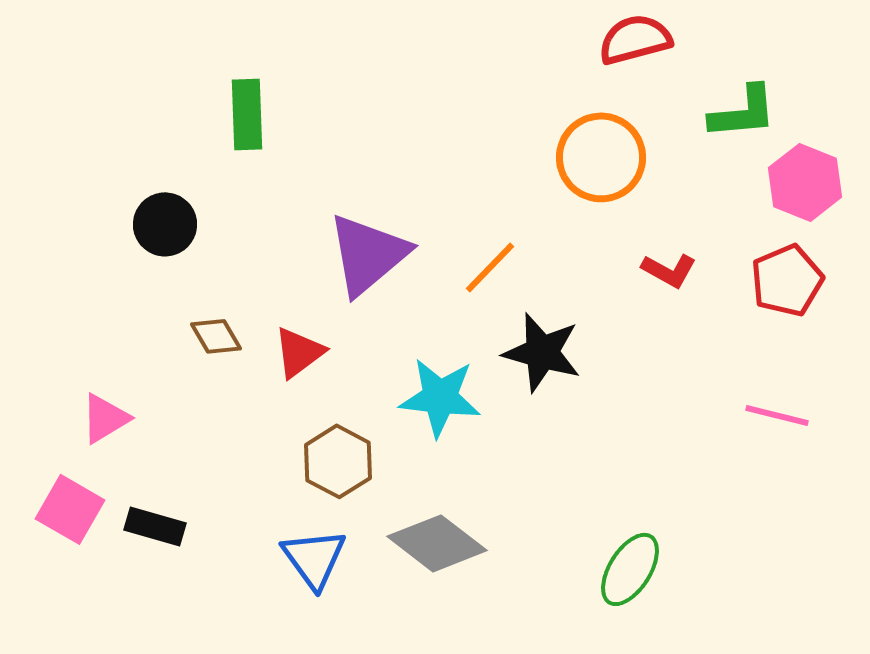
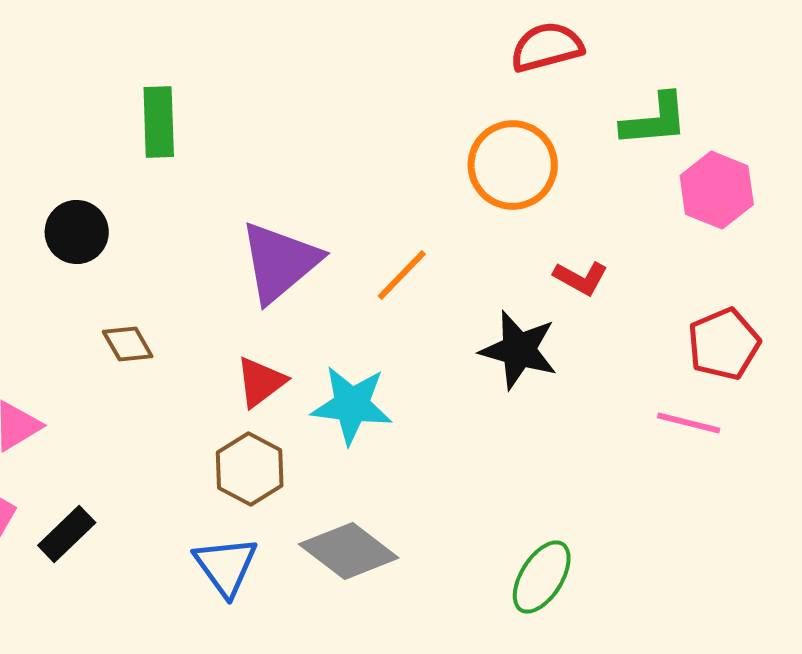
red pentagon: (787, 280) -> (724, 344), moved
red triangle: (299, 352) -> (261, 382), moved
black star: (542, 352) -> (519, 350), moved
black rectangle: (155, 526) -> (67, 534), turned -60

